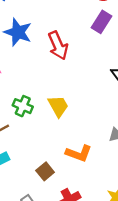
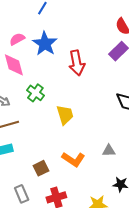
green cross: (23, 106) -> (35, 93), moved

